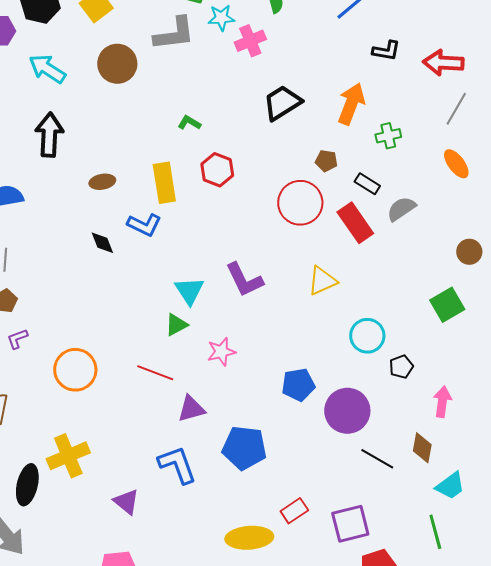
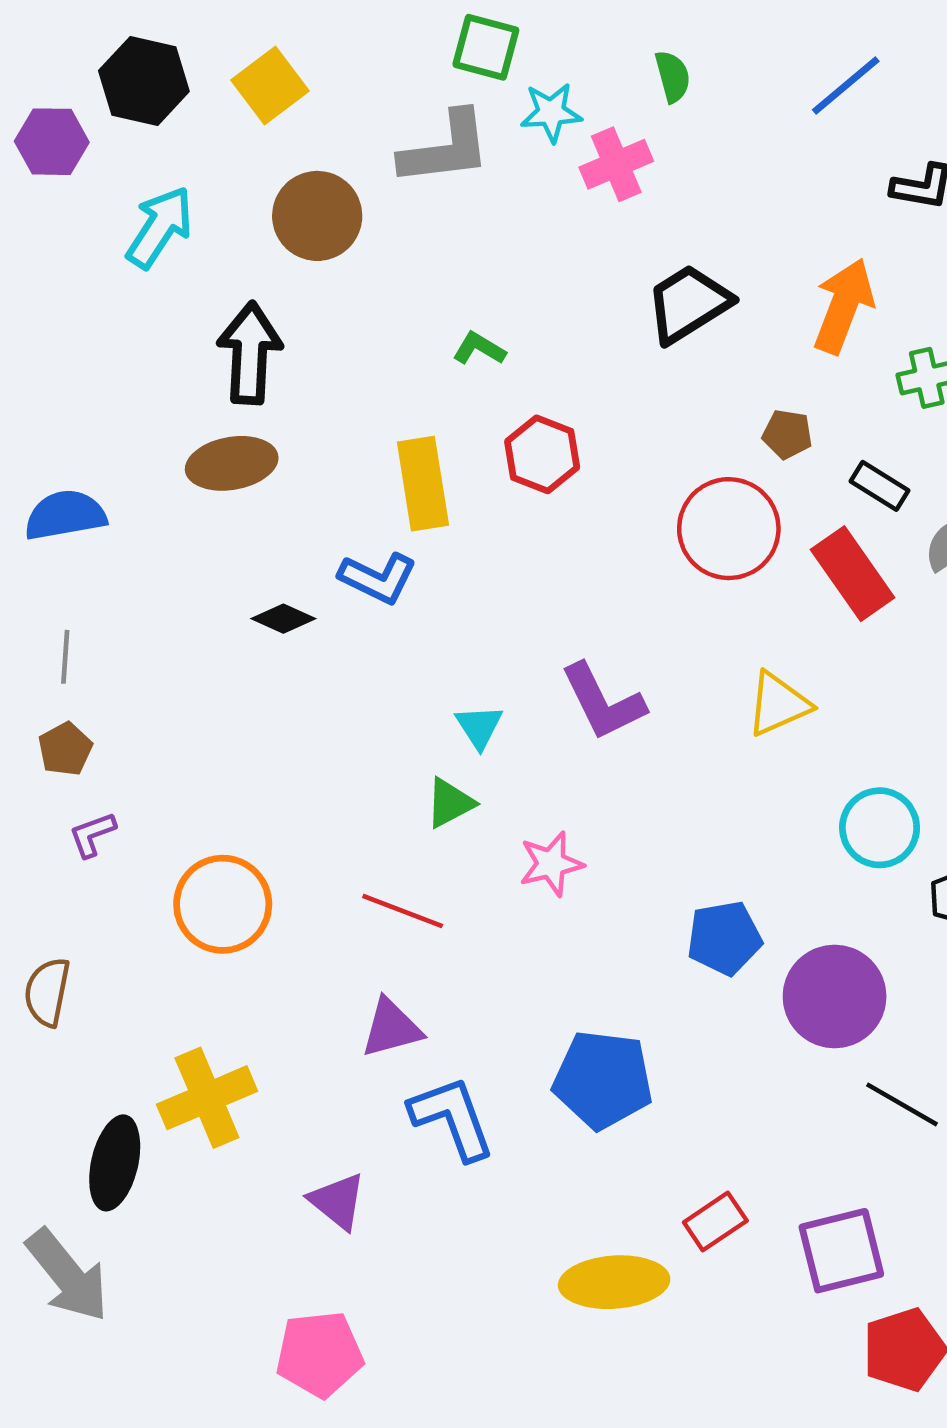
cyan arrow: (47, 69) -> (160, 227), turned 90
black arrow: (49, 135) -> (250, 353), moved
brown ellipse: (102, 182) -> (232, 463), moved, size x1.5
black diamond: (102, 243) -> (283, 619), turned -44
cyan triangle: (189, 291) -> (479, 727), size x0.7
purple triangle: (191, 409) -> (391, 1028), moved

